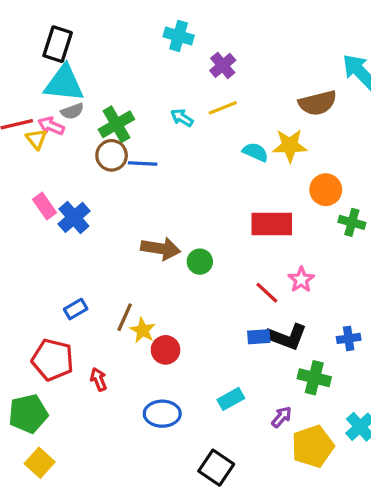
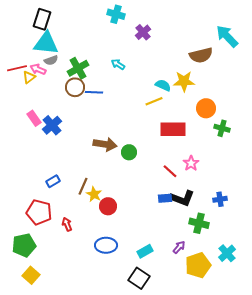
yellow line: (223, 108) -> (154, 101), moved
yellow triangle: (36, 139) -> (29, 77), turned 32
cyan rectangle: (231, 399) -> (145, 251), moved

